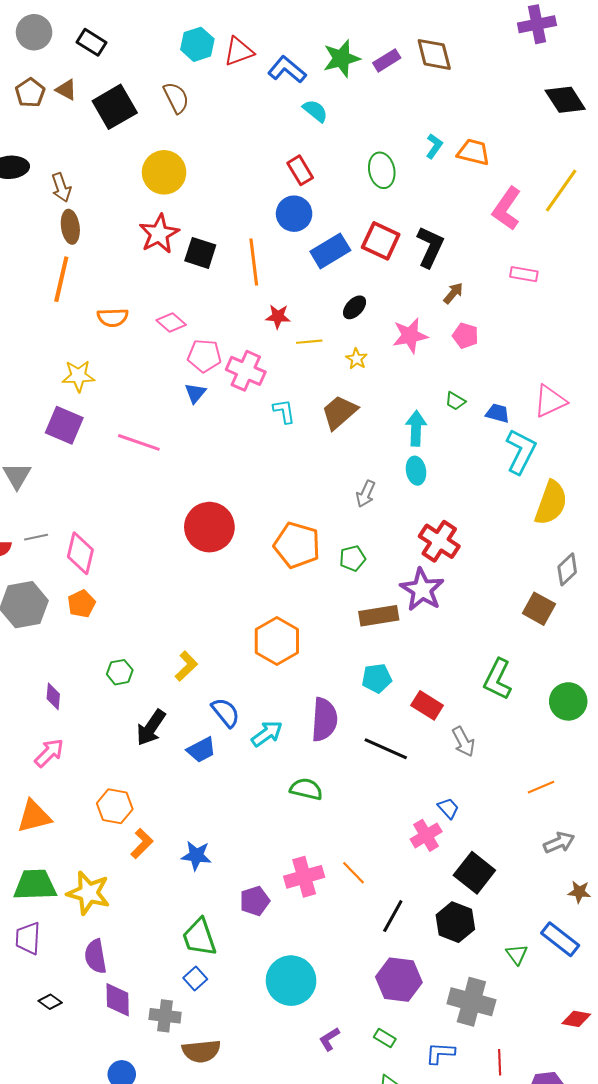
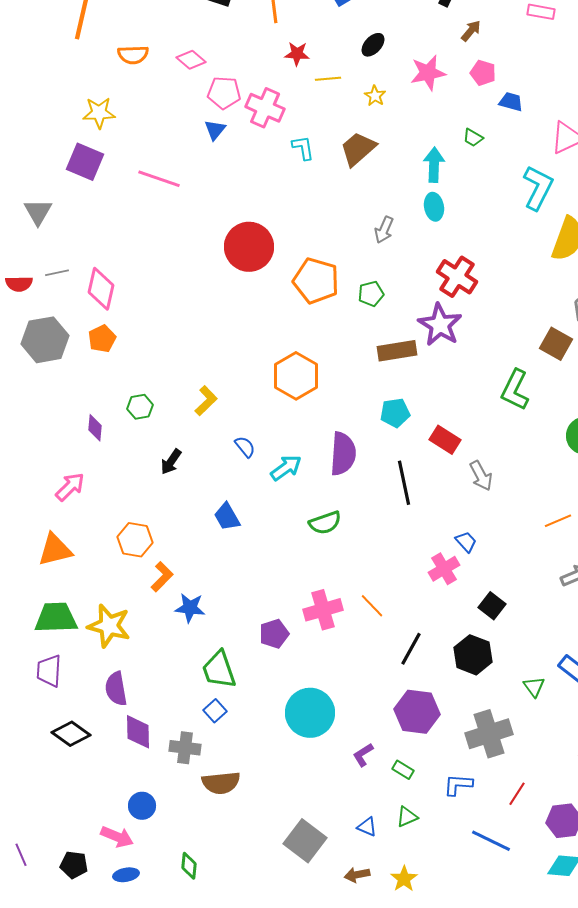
blue trapezoid: (498, 413) -> (511, 102), moved
red circle: (209, 527) -> (249, 247), moved
green L-shape: (498, 679) -> (515, 390), moved
purple diamond: (53, 696) -> (95, 428), moved
blue semicircle: (226, 713) -> (245, 447), size x0.7
black arrow: (151, 728) -> (171, 462), size x0.7
black line: (386, 749) -> (404, 483), turned 54
blue trapezoid: (201, 750) -> (227, 517), moved, turned 88
green semicircle: (306, 789) -> (325, 523), turned 148
blue star: (196, 856) -> (190, 608), moved
black square: (474, 873) -> (492, 606), size x0.7
black diamond: (50, 1002) -> (71, 734), size x1.6
gray cross: (471, 1002) -> (489, 734), turned -33
purple L-shape: (329, 1039) -> (363, 755), moved
red line: (500, 1062) -> (517, 794), turned 35

